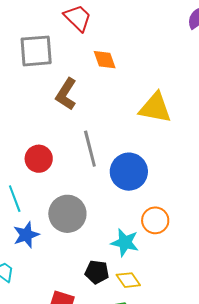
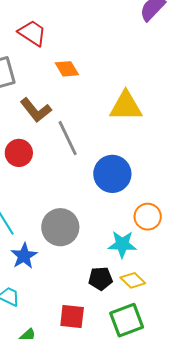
brown L-shape: (66, 94) -> (36, 110), turned -60
gray line: (90, 149) -> (68, 138), moved
red circle: (39, 159) -> (19, 153), moved

